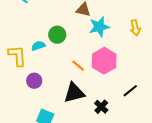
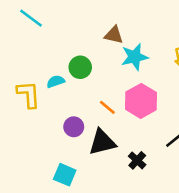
purple circle: (34, 81) -> (74, 127), moved

